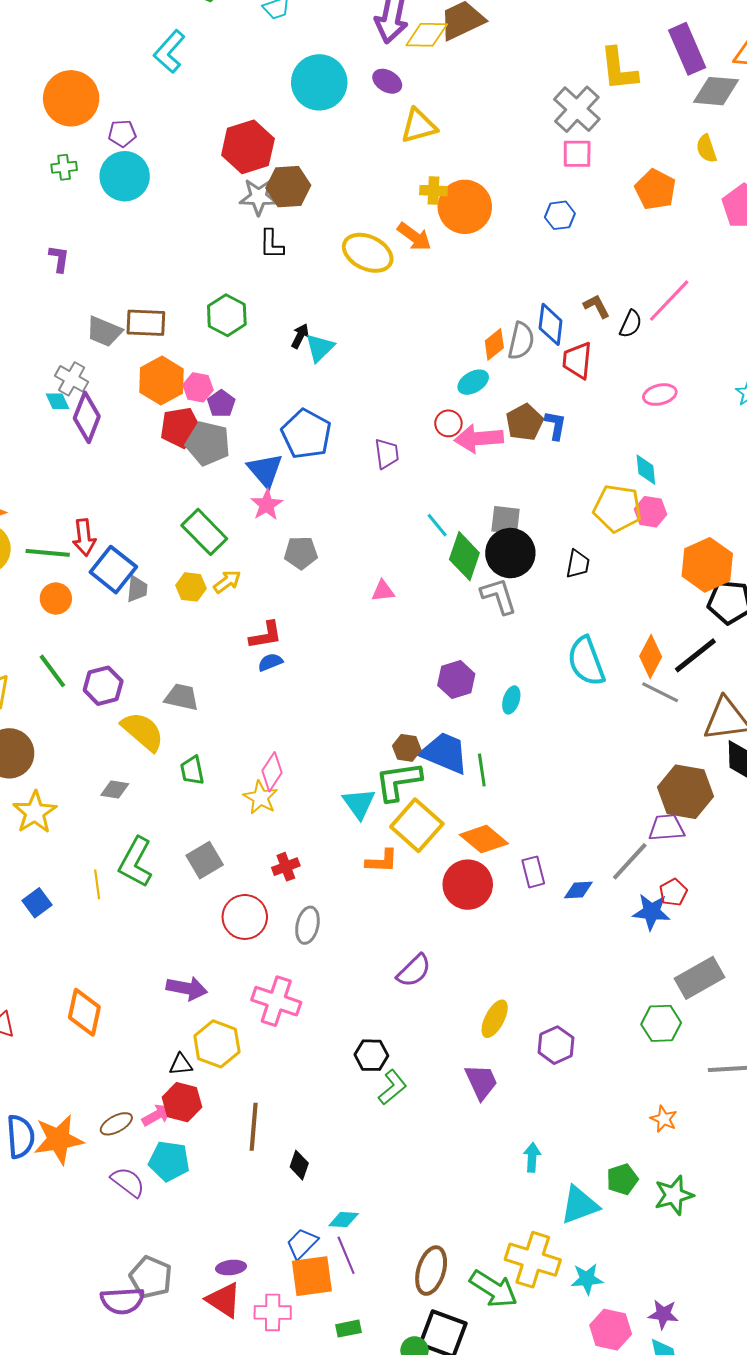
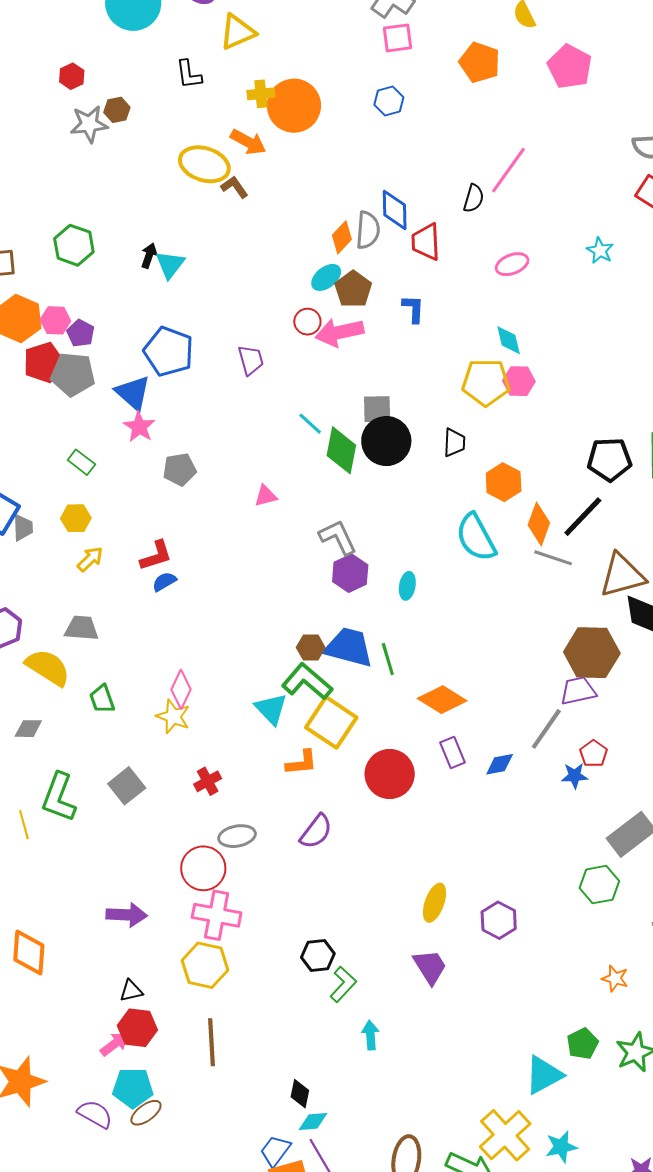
red hexagon: (248, 147) -> (72, 76), size x0.5
brown hexagon: (288, 187) -> (117, 110), size x0.6
black L-shape: (272, 244) -> (189, 74), moved
brown L-shape: (597, 306) -> (235, 187), moved
brown pentagon: (525, 422) -> (353, 289), moved
green rectangle: (204, 532) -> (81, 462), size x0.6
orange hexagon: (707, 565) -> (504, 482), moved, size x0.7
yellow arrow: (227, 582) -> (90, 559), moved
gray L-shape: (499, 596) -> (338, 537), moved
green L-shape: (398, 781) -> (307, 682), turned 57
orange diamond: (484, 839) -> (442, 700), moved
blue star: (651, 912) -> (575, 776), size x0.7
red circle: (245, 917) -> (203, 868), moved
gray ellipse: (307, 925) -> (237, 836), turned 75
purple semicircle: (414, 971) -> (316, 832), moved
yellow hexagon: (217, 1044) -> (205, 965), moved
brown ellipse: (116, 1124) -> (146, 1113), moved
cyan arrow: (532, 1157) -> (370, 1035), moved
black diamond: (299, 1165) -> (300, 1094), moved
yellow cross: (533, 1260) -> (505, 1135), turned 38

